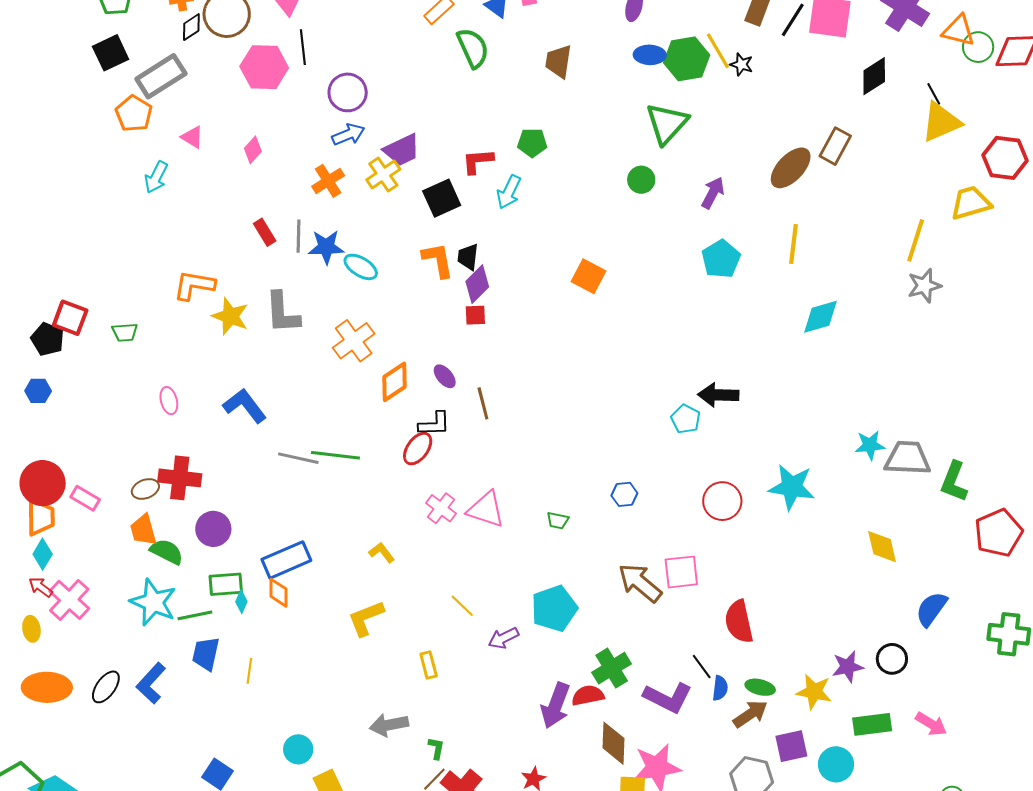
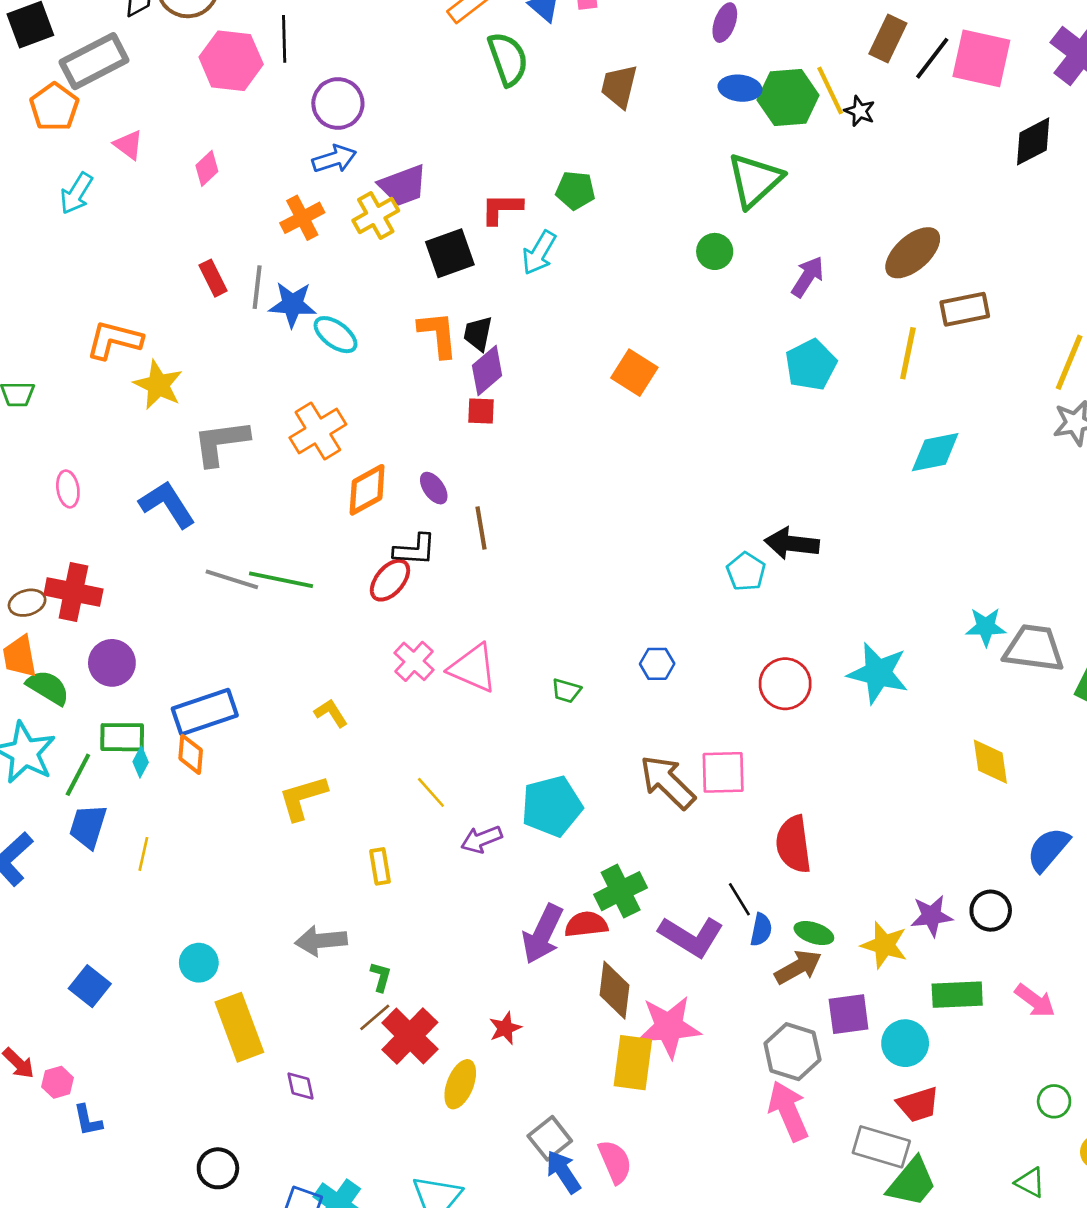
brown rectangle: (835, 146) -> (965, 309), moved, turned 45
gray L-shape: (282, 313) -> (221, 443), moved, turned 81
green line: (195, 615) -> (78, 775), turned -56

